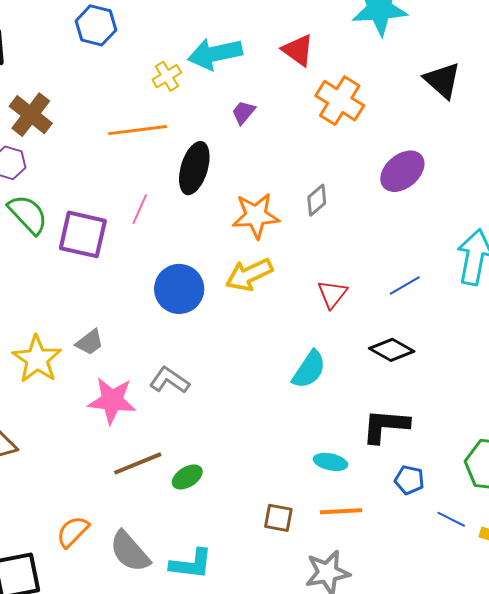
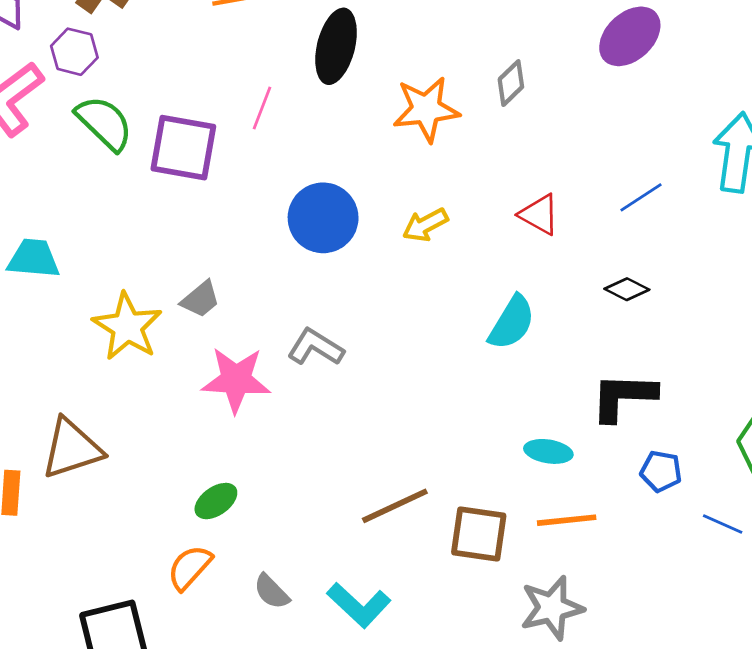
yellow arrow: (249, 275) -> (425, 225), moved, size x0.7
red triangle: (332, 294) -> (539, 215), turned -36
black diamond: (392, 350) -> (627, 289), size x0.7
brown line: (138, 463) -> (395, 506), moved
green ellipse: (187, 477) -> (216, 501), moved
brown square: (278, 518) -> (479, 534), size x1.4
gray semicircle: (130, 552) -> (271, 592), size x0.6
cyan L-shape: (191, 564) -> (359, 605), turned 39

